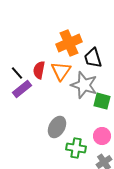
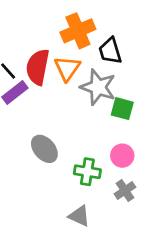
red semicircle: (39, 70) -> (38, 67), size x1.5
gray ellipse: (57, 127) -> (44, 149), moved, turned -70

